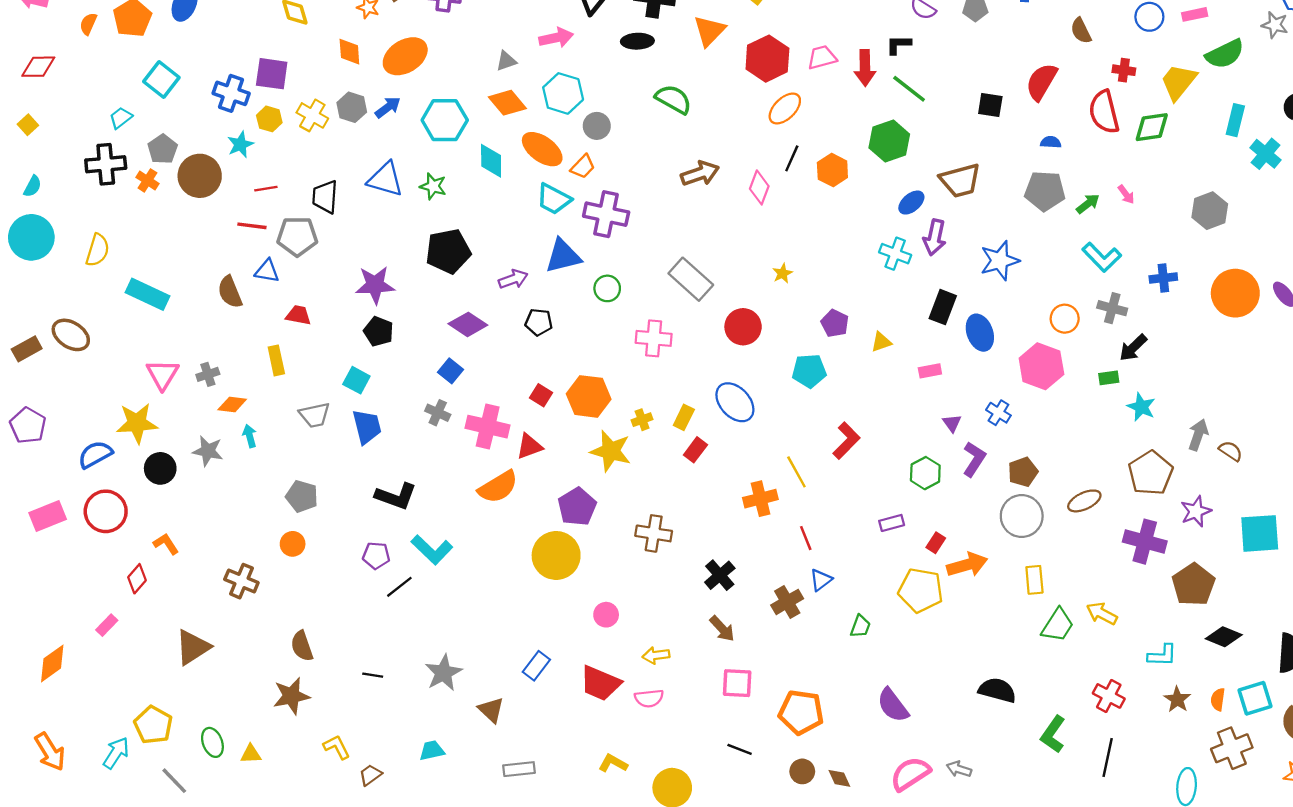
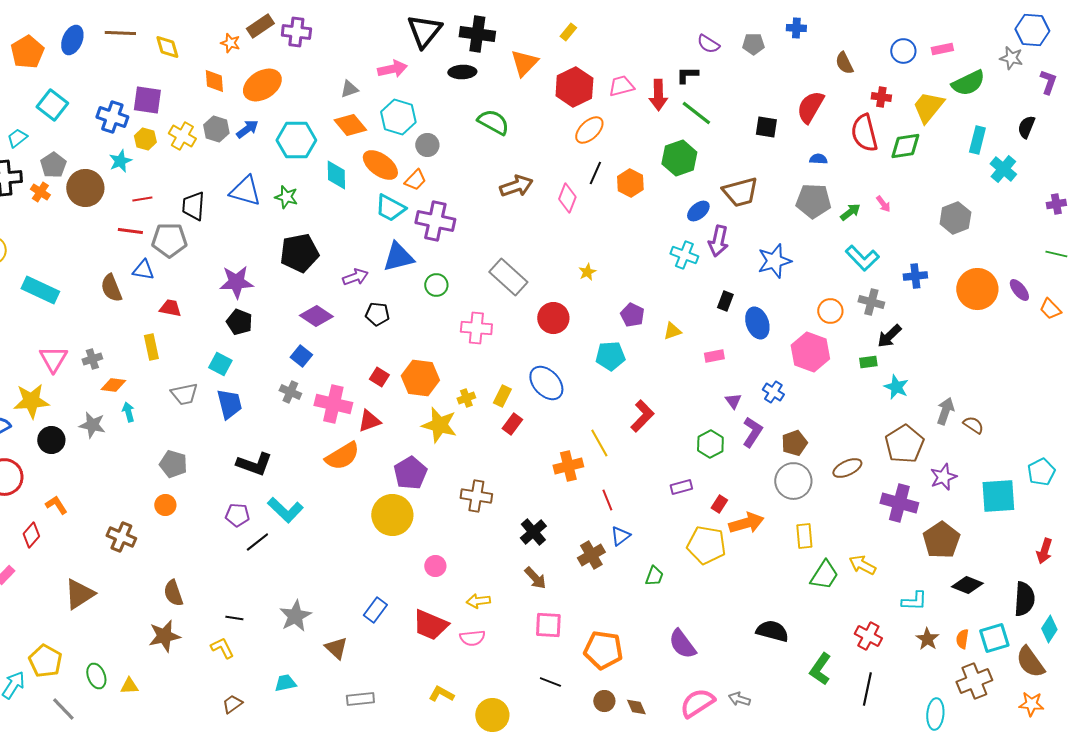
black rectangle: (943, 307) -> (725, 301), size x0.7
yellow L-shape: (337, 747) -> (222, 648), moved

